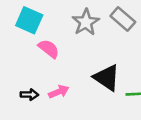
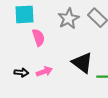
cyan square: (29, 20) -> (25, 14), turned -30
pink semicircle: (49, 49) -> (38, 37), turned 30

